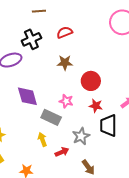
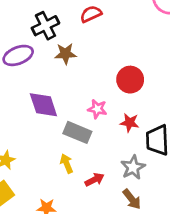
brown star: (65, 63) -> (65, 54), moved
red star: (96, 106) -> (130, 123), moved
gray star: (81, 136) -> (133, 167), moved

